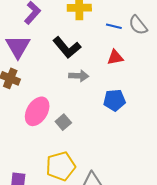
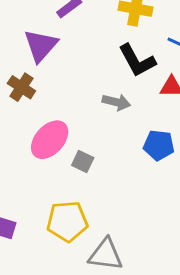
black L-shape: (67, 47) -> (137, 61), moved
gray square: (63, 122) -> (83, 162), turned -35

